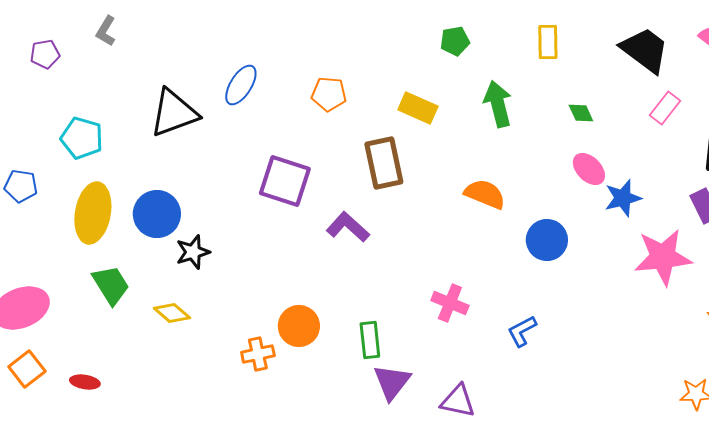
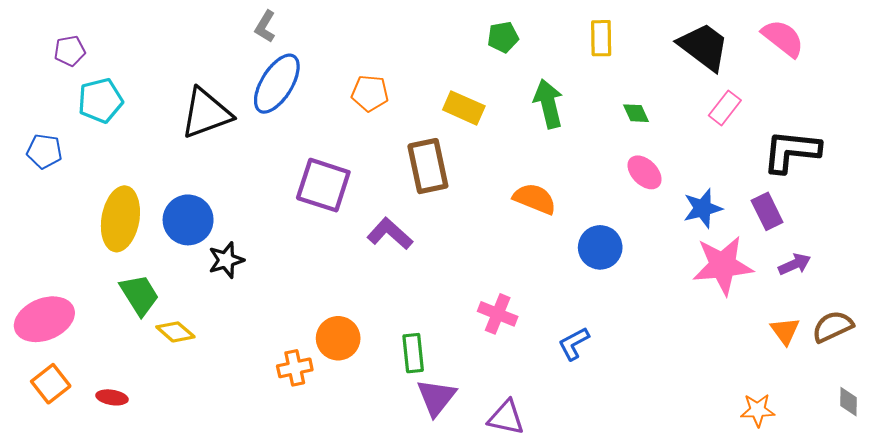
gray L-shape: (106, 31) -> (265, 27), moved
blue ellipse: (241, 85) -> (277, 84), size x1.4
cyan pentagon: (82, 138) -> (100, 101), moved, turned -30
blue pentagon: (21, 186) -> (44, 151), moved
blue star: (623, 198) -> (703, 208), moved
yellow diamond: (172, 313) -> (175, 332), moved

